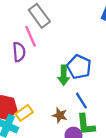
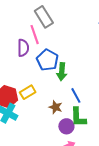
blue pentagon: (79, 67) -> (47, 60), moved
yellow rectangle: (24, 113) -> (28, 92), moved

